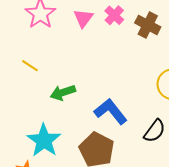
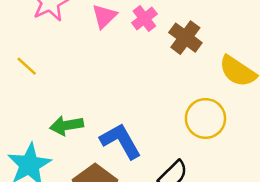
green arrow: (63, 93) -> (67, 125), moved

